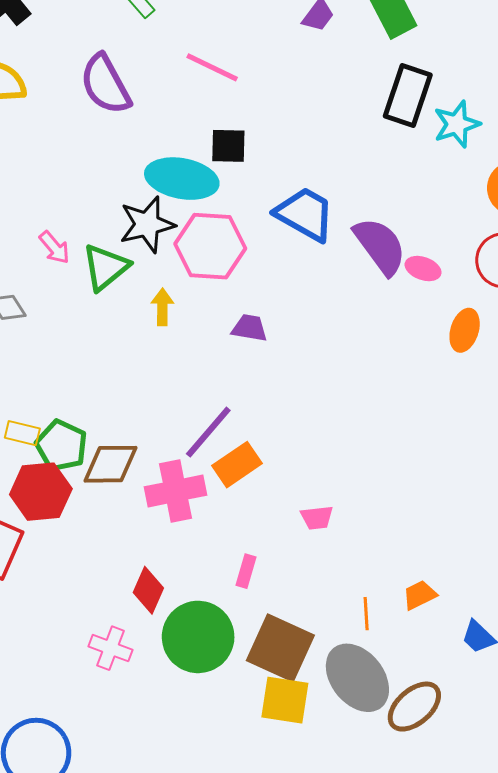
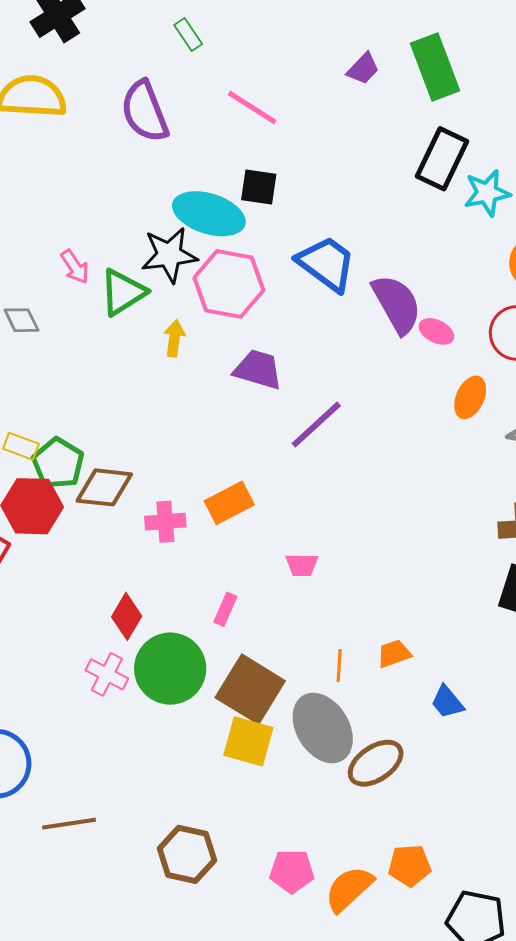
purple trapezoid: (250, 328) -> (258, 369), size x1.4
purple line: (208, 432) -> (316, 425), moved
pink cross: (175, 491) -> (165, 522), size x0.7
pink cross: (111, 648) -> (107, 674), moved

